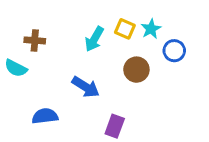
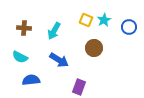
cyan arrow: (94, 39) -> (54, 31), moved
blue circle: (174, 51) -> (129, 27), moved
cyan semicircle: (16, 68) -> (20, 57), moved

